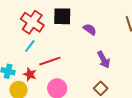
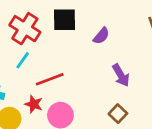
purple semicircle: (90, 29) -> (101, 36), turned 96
red star: (30, 74) -> (34, 104), moved

